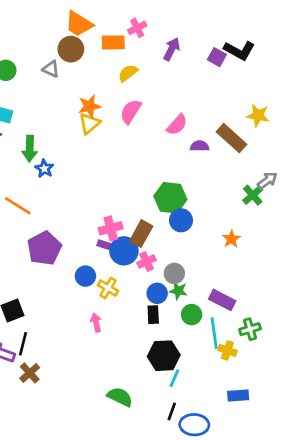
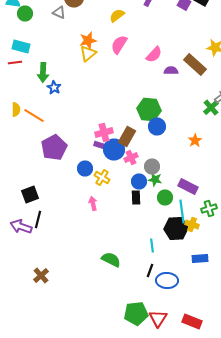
black hexagon: (164, 356) -> (176, 228), moved
brown cross: (30, 373) -> (41, 276), moved
cyan line: (174, 378) -> (152, 246), turned -32

